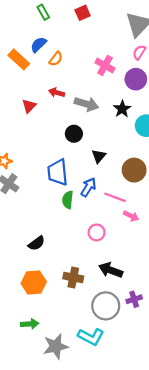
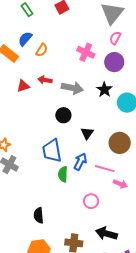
red triangle: (29, 106) -> (23, 86), moved, turned 32
black semicircle: (37, 243) -> (39, 215), turned 126

